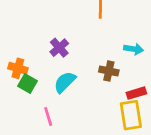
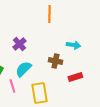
yellow rectangle: (131, 115) -> (39, 93), moved
pink line: (48, 116) -> (12, 86), moved

